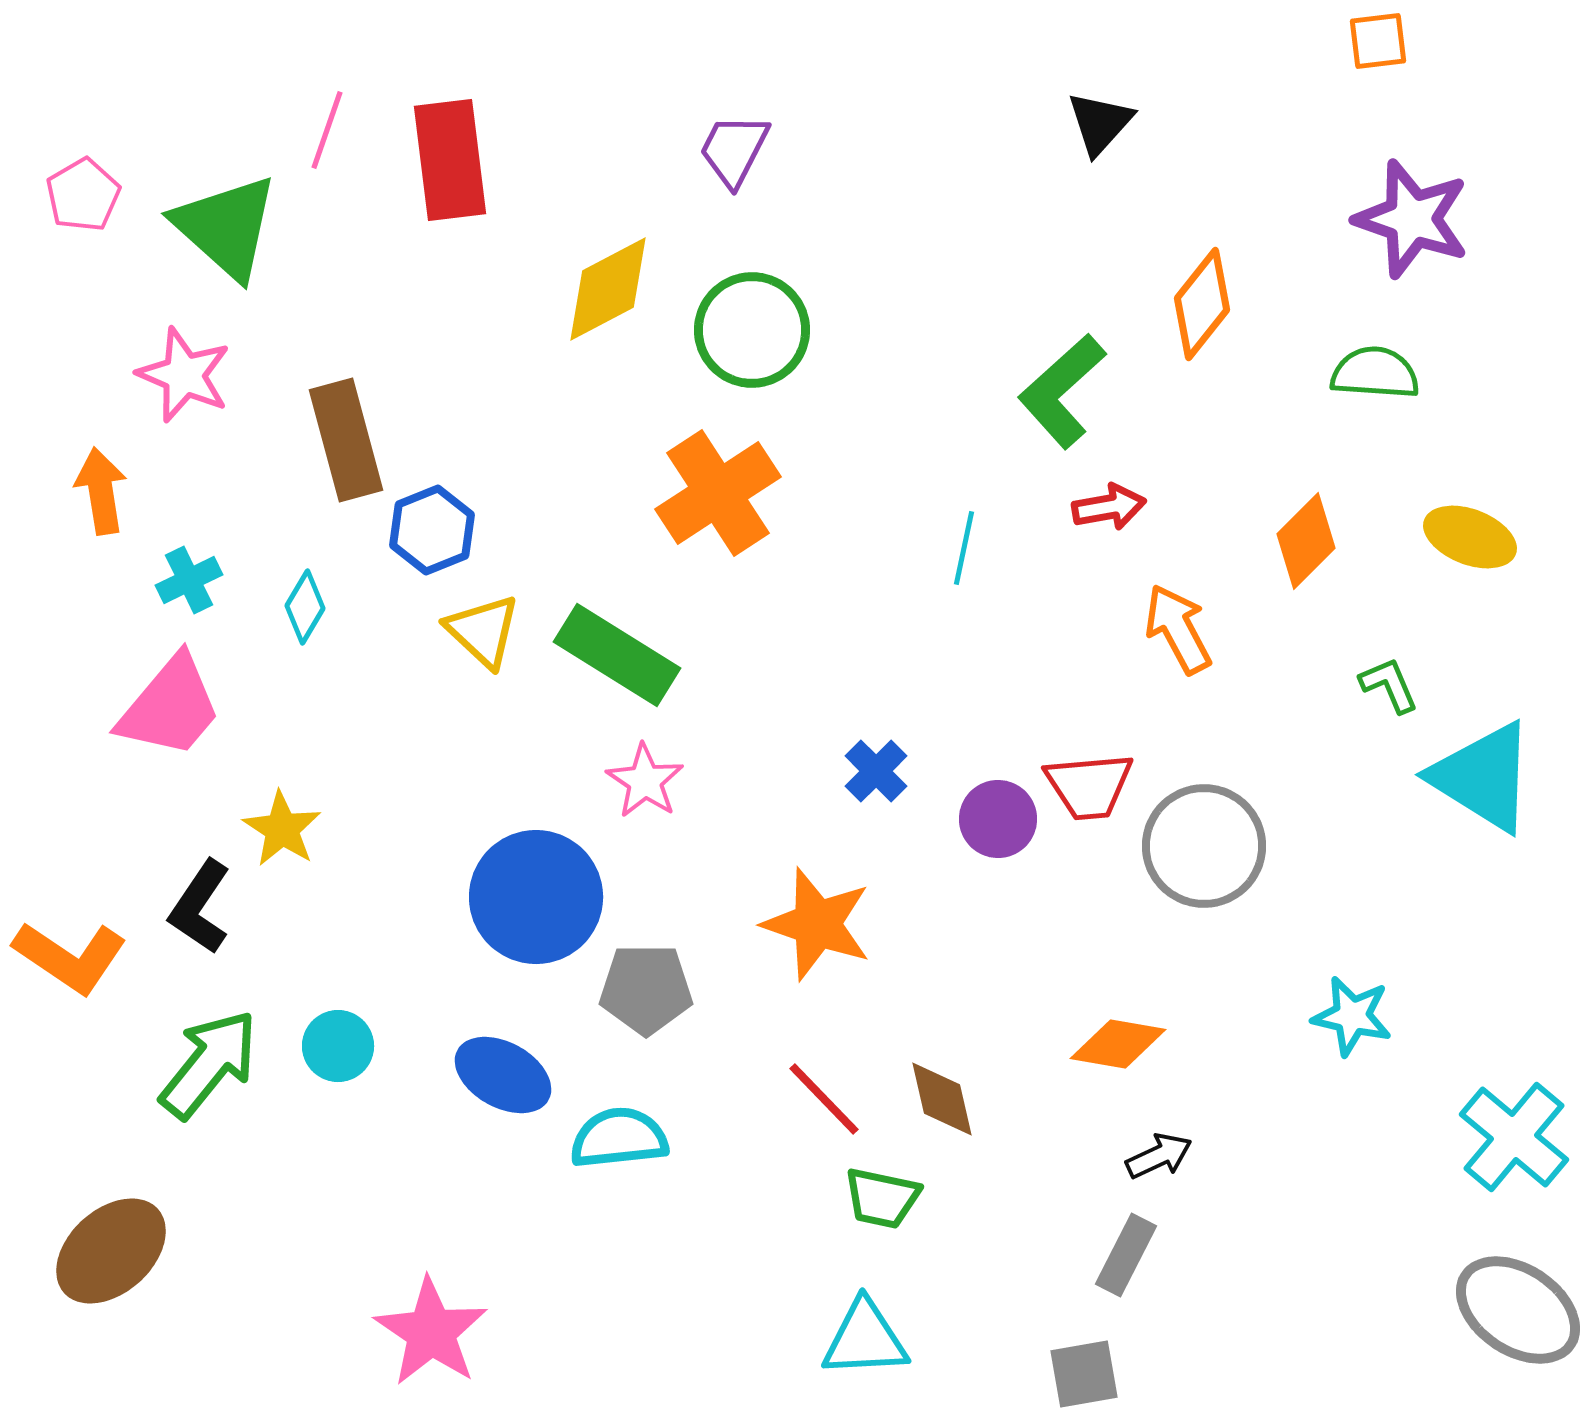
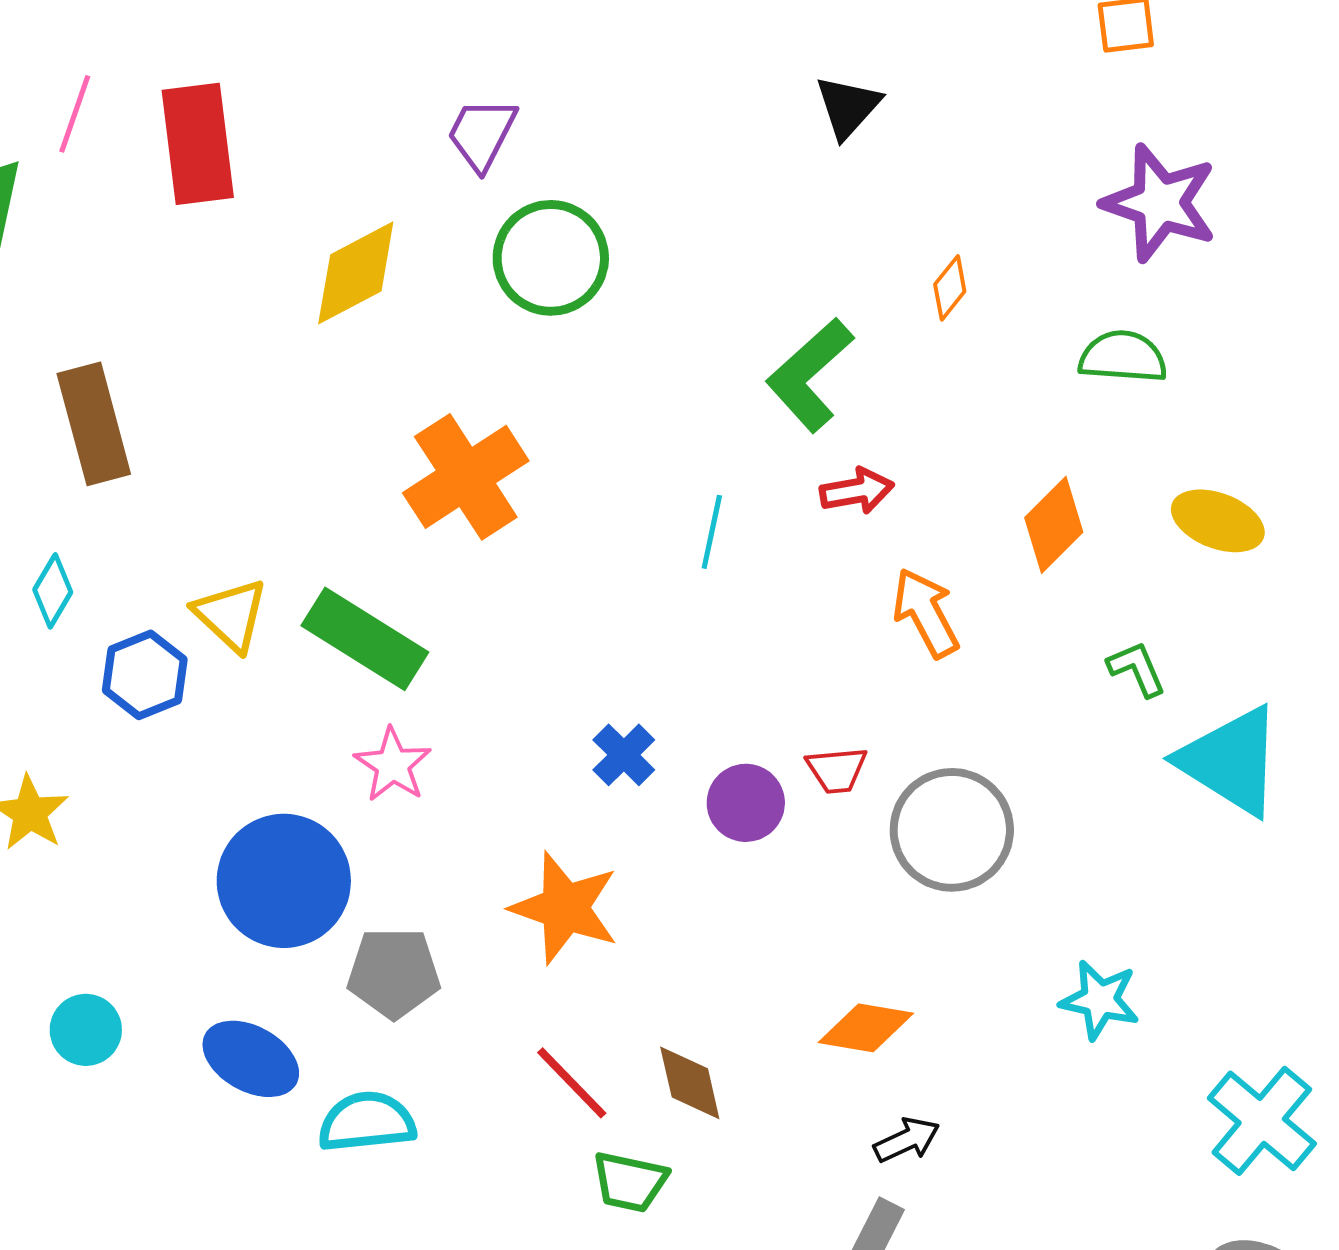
orange diamond: (1202, 304) -> (950, 288), size x0.6
green circle: (752, 330) -> (551, 258), moved
blue hexagon: (432, 530) -> (145, 675), moved
red trapezoid: (1089, 786) -> (837, 770), size x0.7

